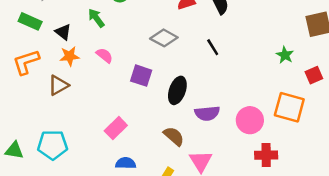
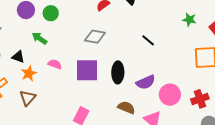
black line: (213, 47) -> (148, 40), moved
purple square: (141, 76) -> (87, 70), size x1.4
pink circle: (250, 120) -> (170, 95), moved

